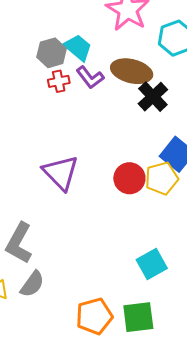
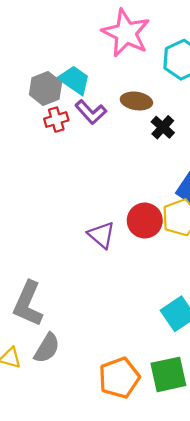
brown ellipse: (132, 71) -> (136, 101), size x0.7
black cross: (153, 97) -> (163, 127), size x0.7
purple triangle: (61, 173) -> (101, 235), moved, size x0.7

